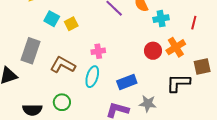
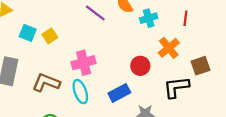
pink cross: (98, 51) -> (84, 63), size x1.5
red circle: (153, 51) -> (140, 66), moved
cyan ellipse: (92, 77) -> (80, 92), turned -30

